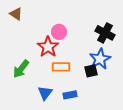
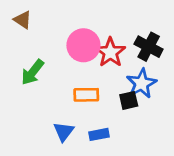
pink circle: (59, 32) -> (83, 45), size x1.5
red star: (48, 47) -> (110, 52), moved
green arrow: (21, 69) -> (33, 72), moved

